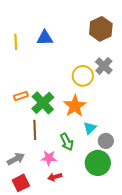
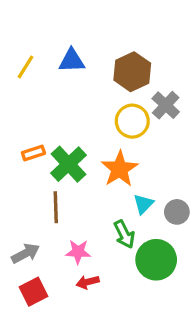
brown hexagon: (101, 29) -> (132, 72), moved
yellow line: (16, 42) -> (25, 67), turned 35
gray circle: (106, 141) -> (177, 212), moved
green arrow: (67, 142) -> (124, 234), moved

